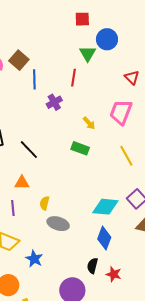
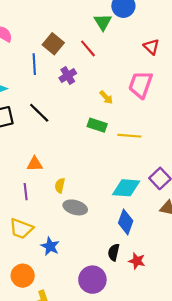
brown square: (19, 60) -> (53, 44), moved
red line: (73, 78) -> (88, 48), turned -48
blue line: (34, 79) -> (34, 64), moved
black line: (29, 150) -> (39, 113), moved
yellow line: (126, 156) -> (129, 136), moved, turned -55

